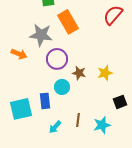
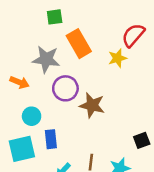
brown star: (79, 73) -> (92, 105), size x1.5
yellow star: (105, 73) -> (117, 58), moved
cyan circle: (62, 87) -> (32, 116), moved

